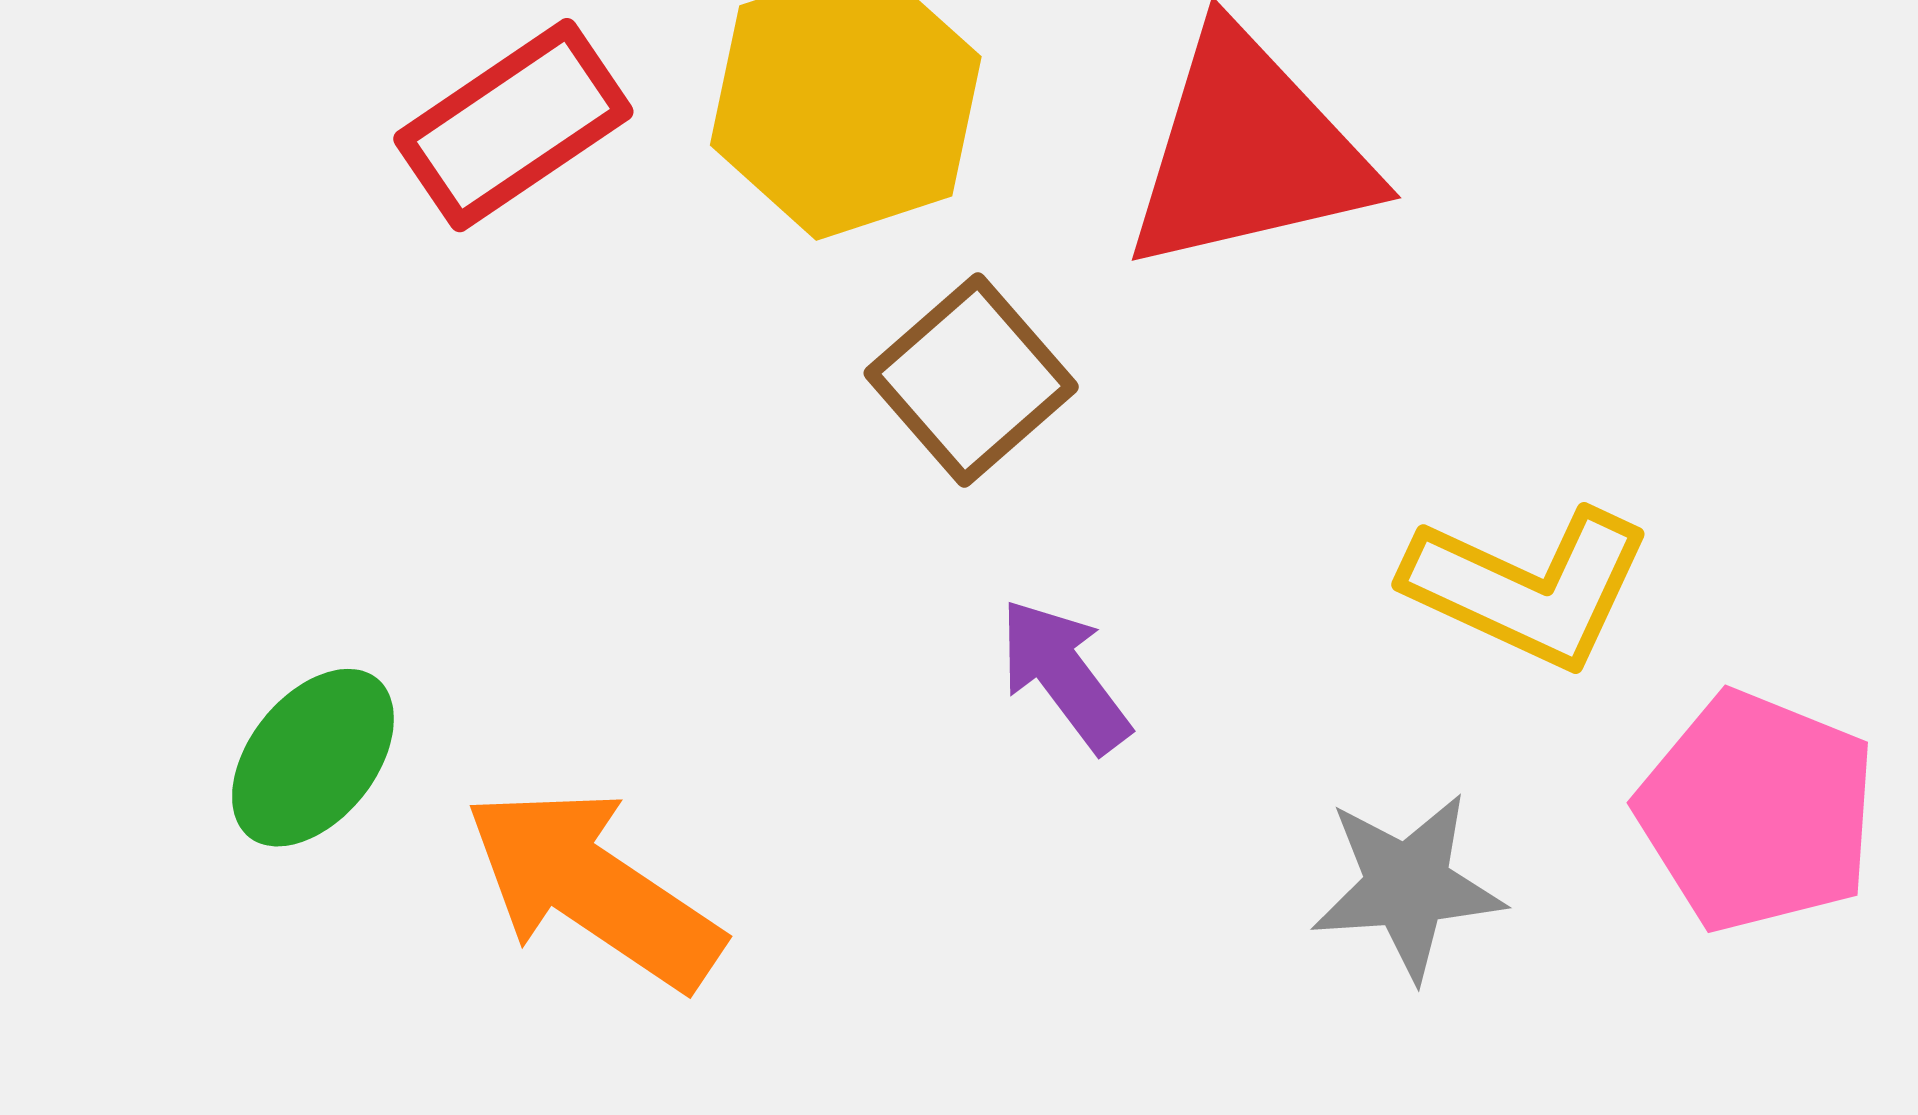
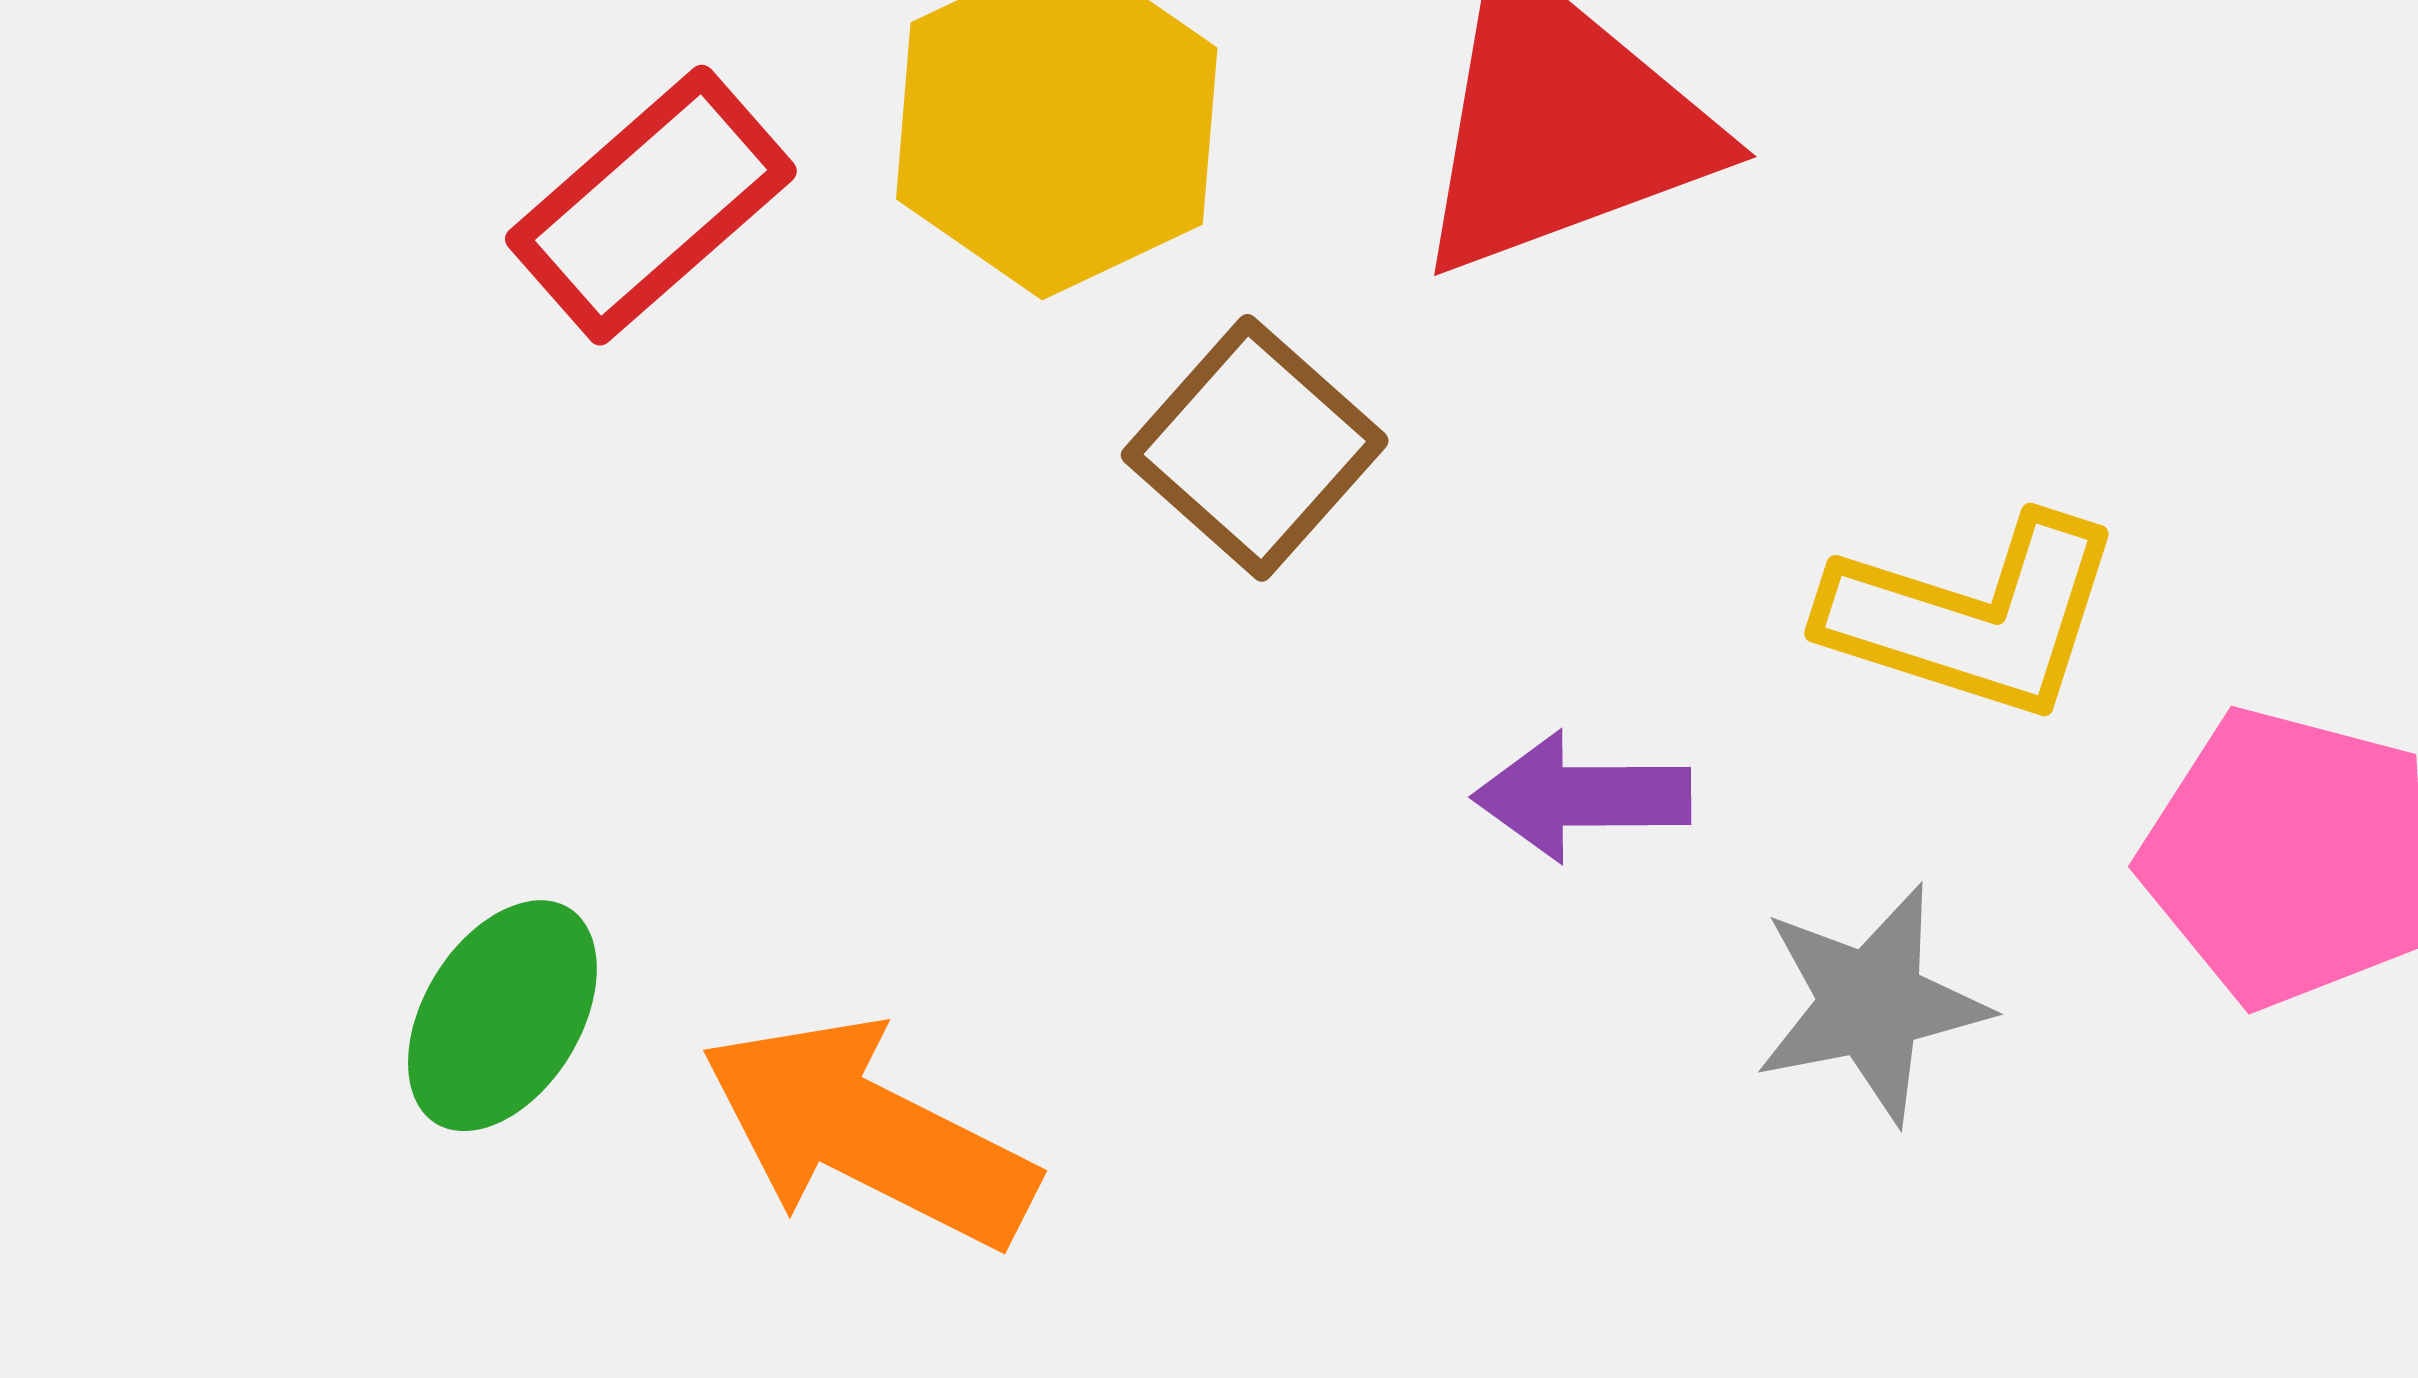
purple arrow: (1064, 675) -> (1582, 796), moved, turned -46

